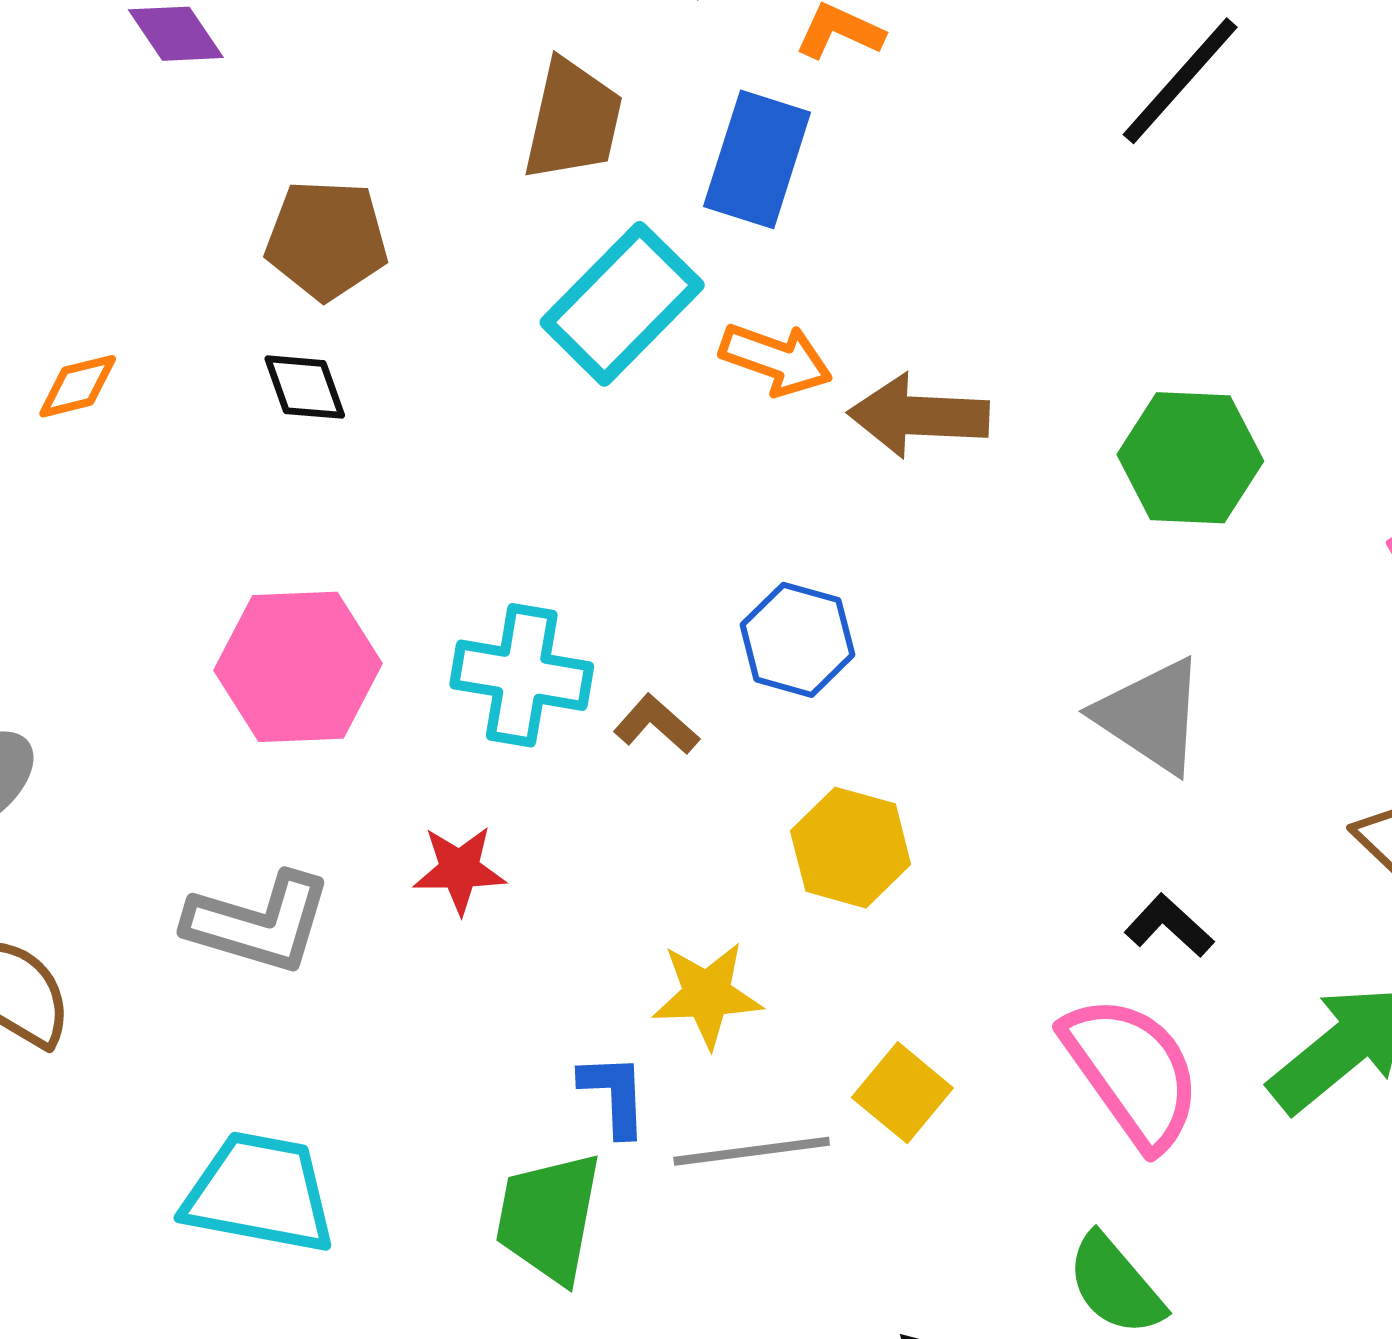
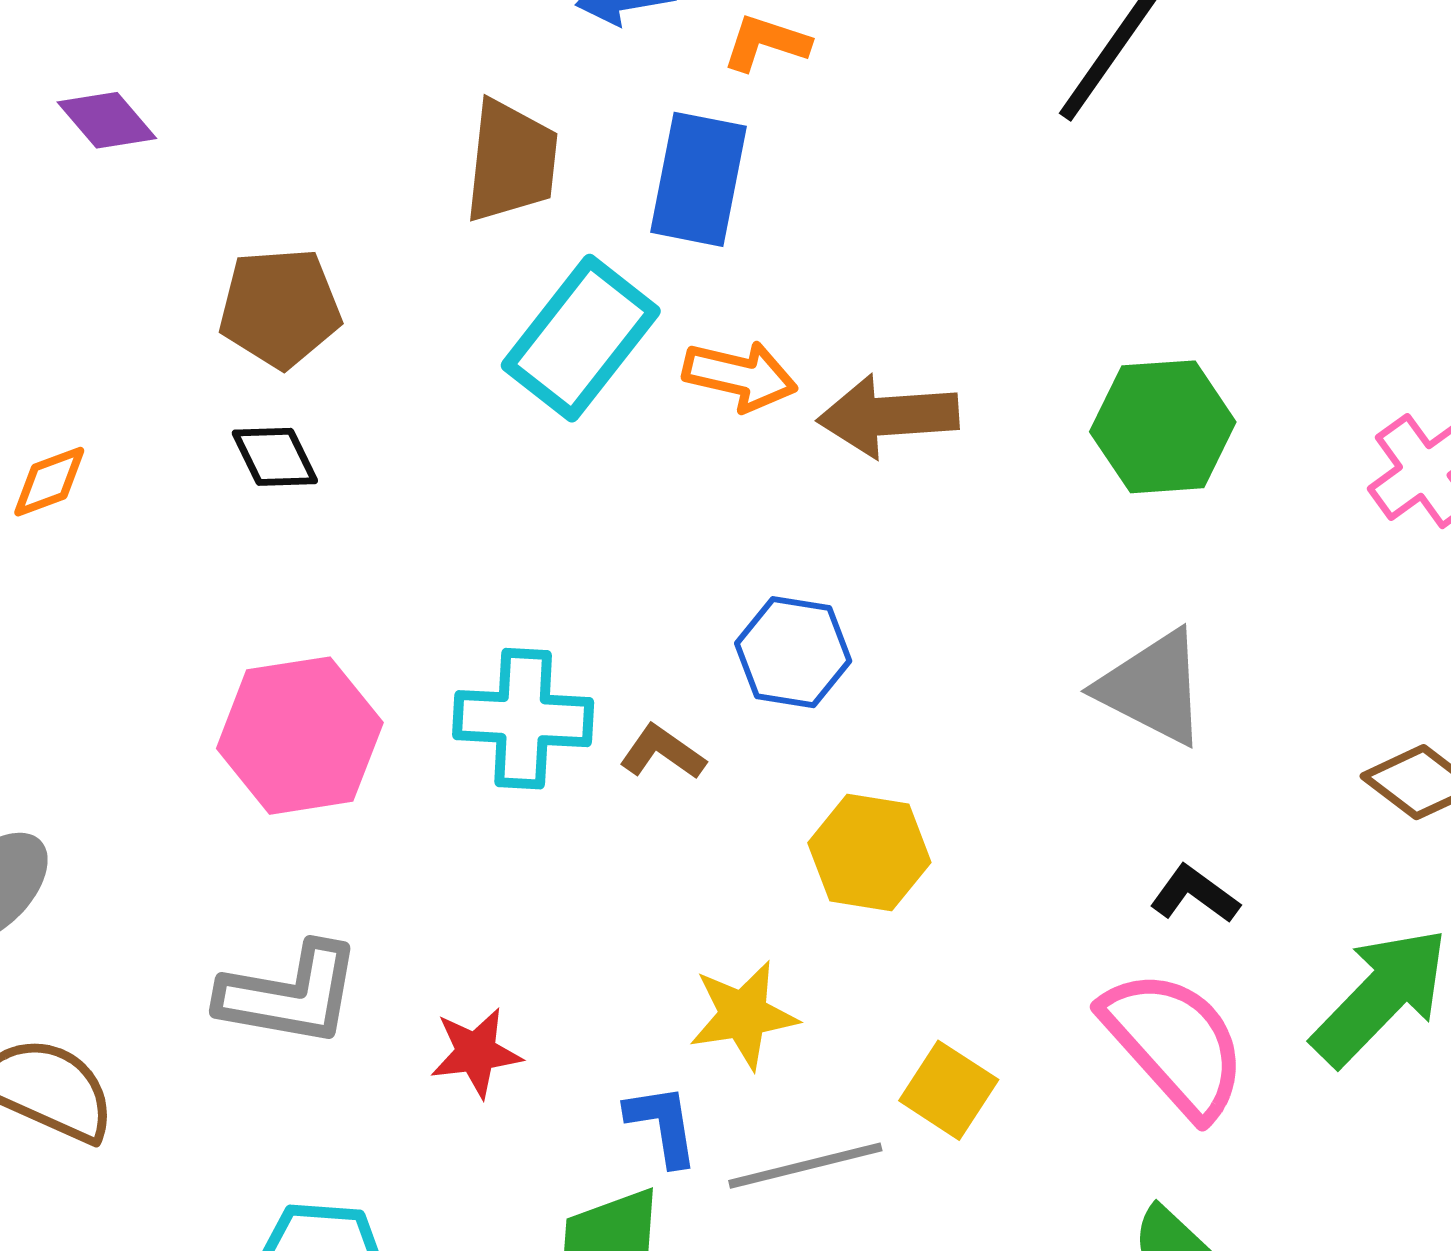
red star: (459, 870) -> (476, 1053), moved

